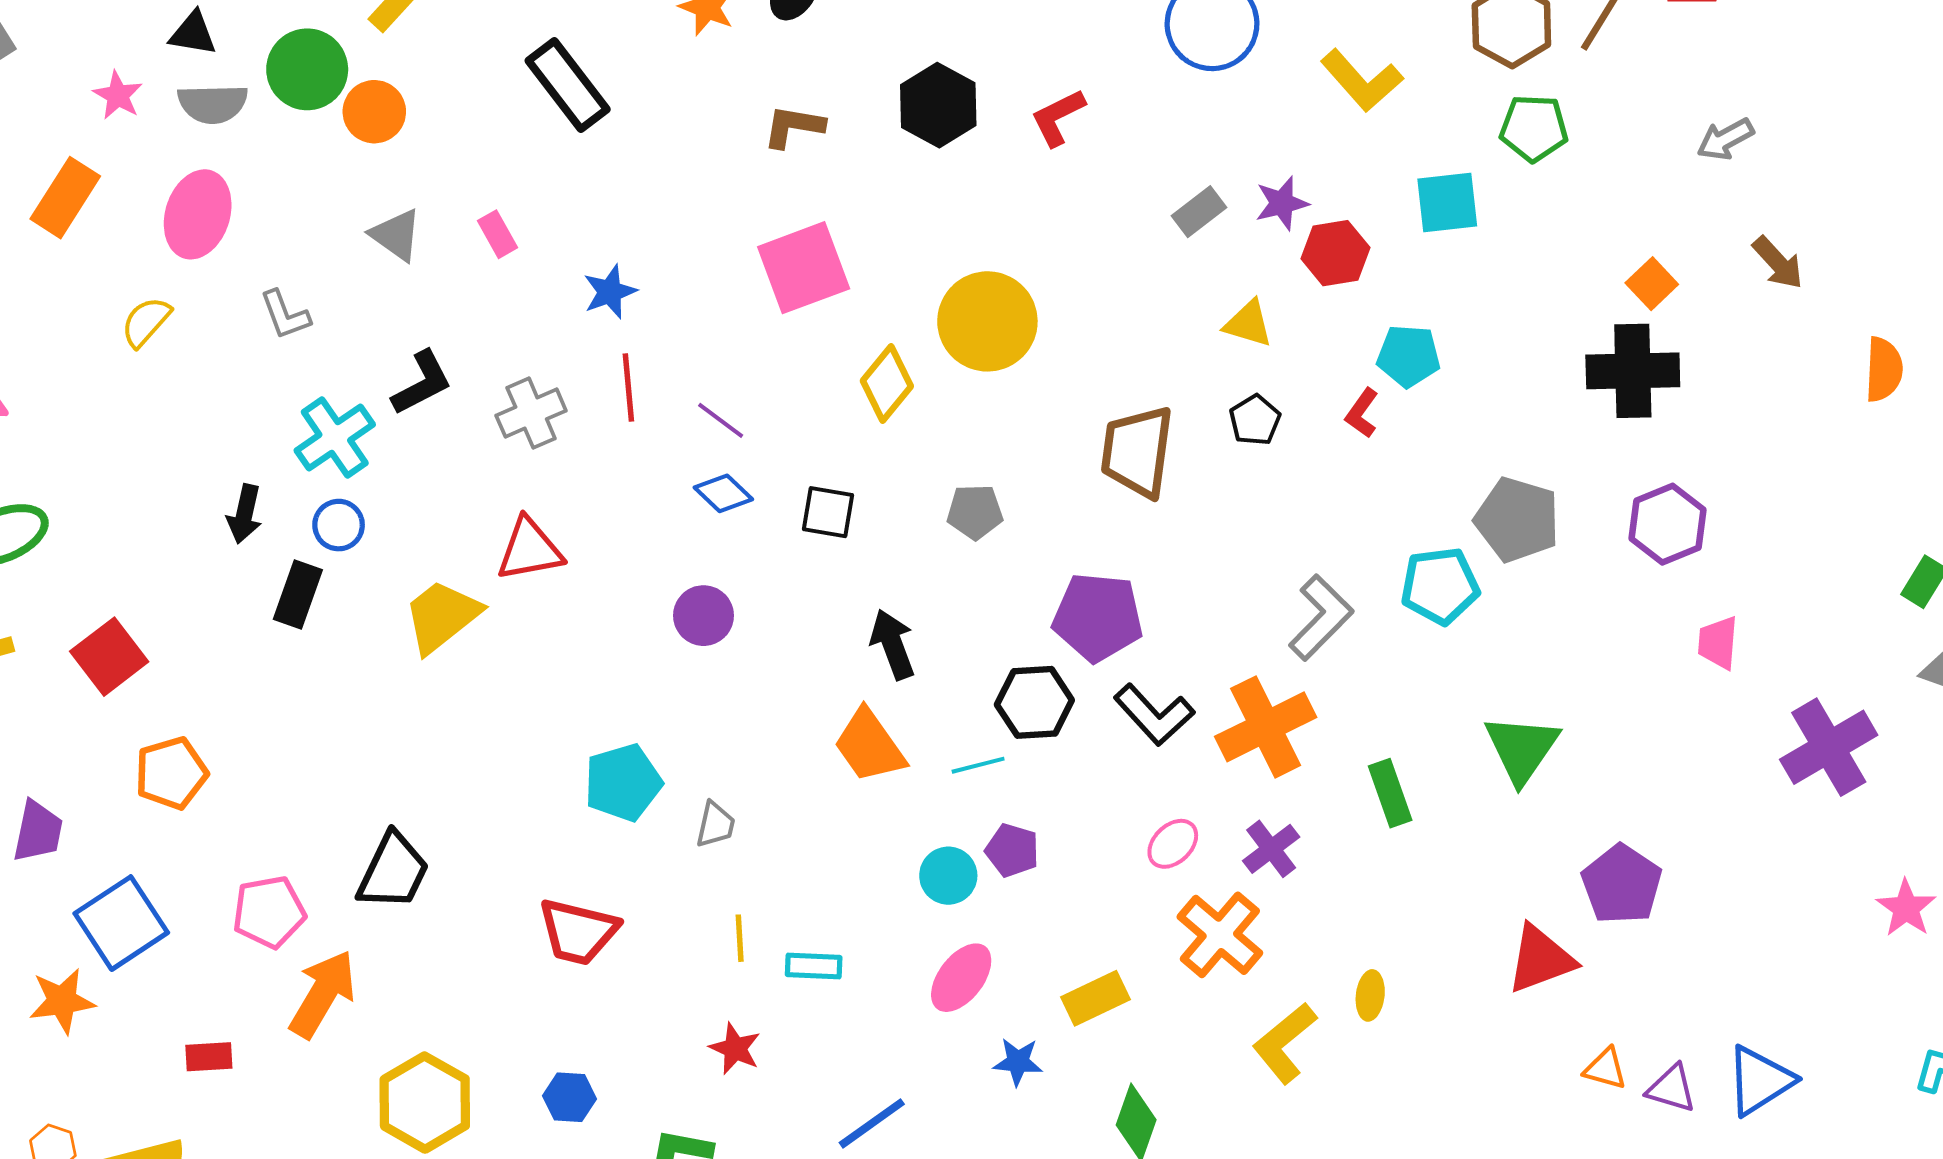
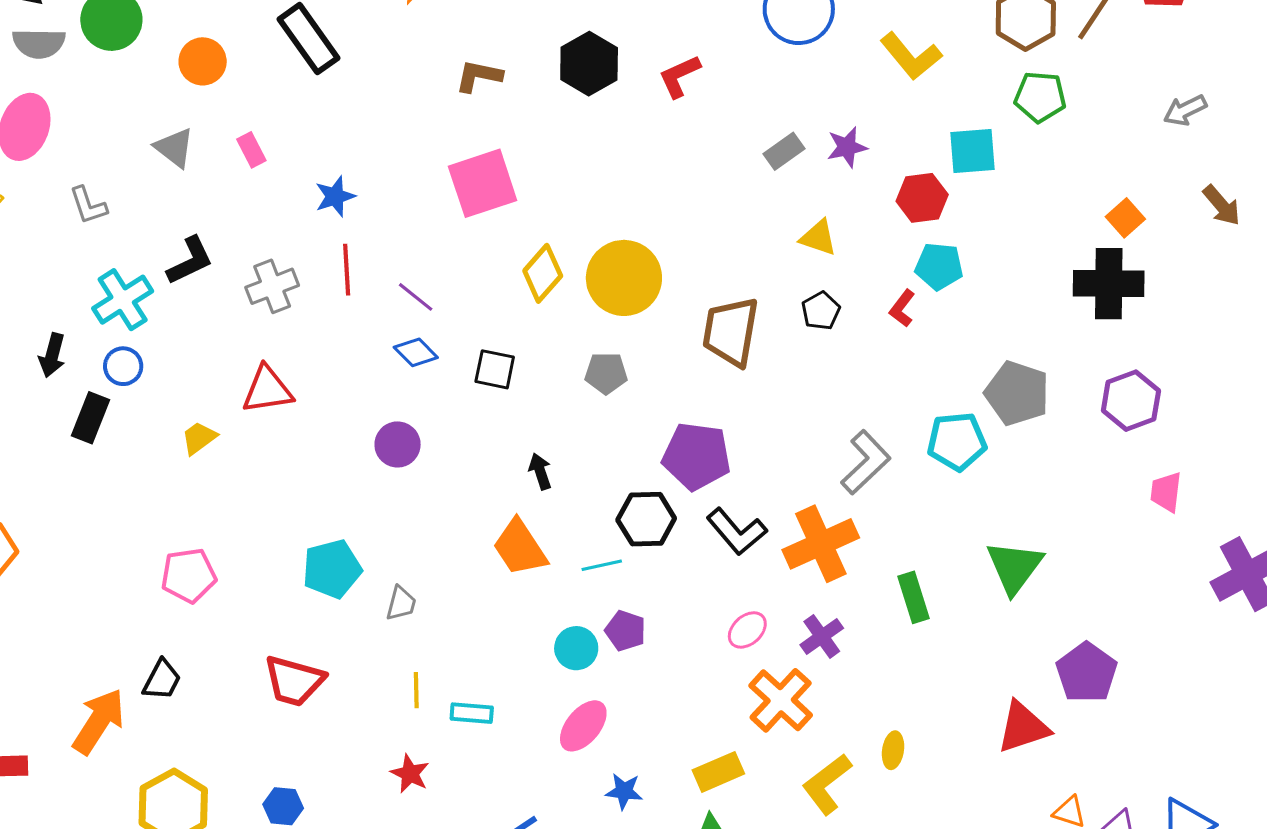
orange circle: (374, 112) -> (203, 61), moved
red hexagon: (1335, 253) -> (922, 198), moved
yellow circle: (987, 321) -> (624, 278), moved
yellow trapezoid: (442, 616) -> (199, 438), size x0.6
black arrow: (893, 644) -> (540, 471), size x0.7
black trapezoid: (393, 871) -> (162, 680), moved, size x0.7
pink pentagon: (269, 912) -> (189, 575), moved
yellow rectangle: (1095, 998) -> (718, 772), moved

